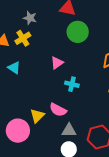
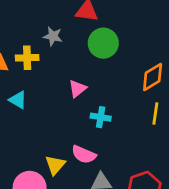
gray star: (30, 18) -> (53, 36), moved
yellow cross: (23, 38) -> (27, 58), turned 35

